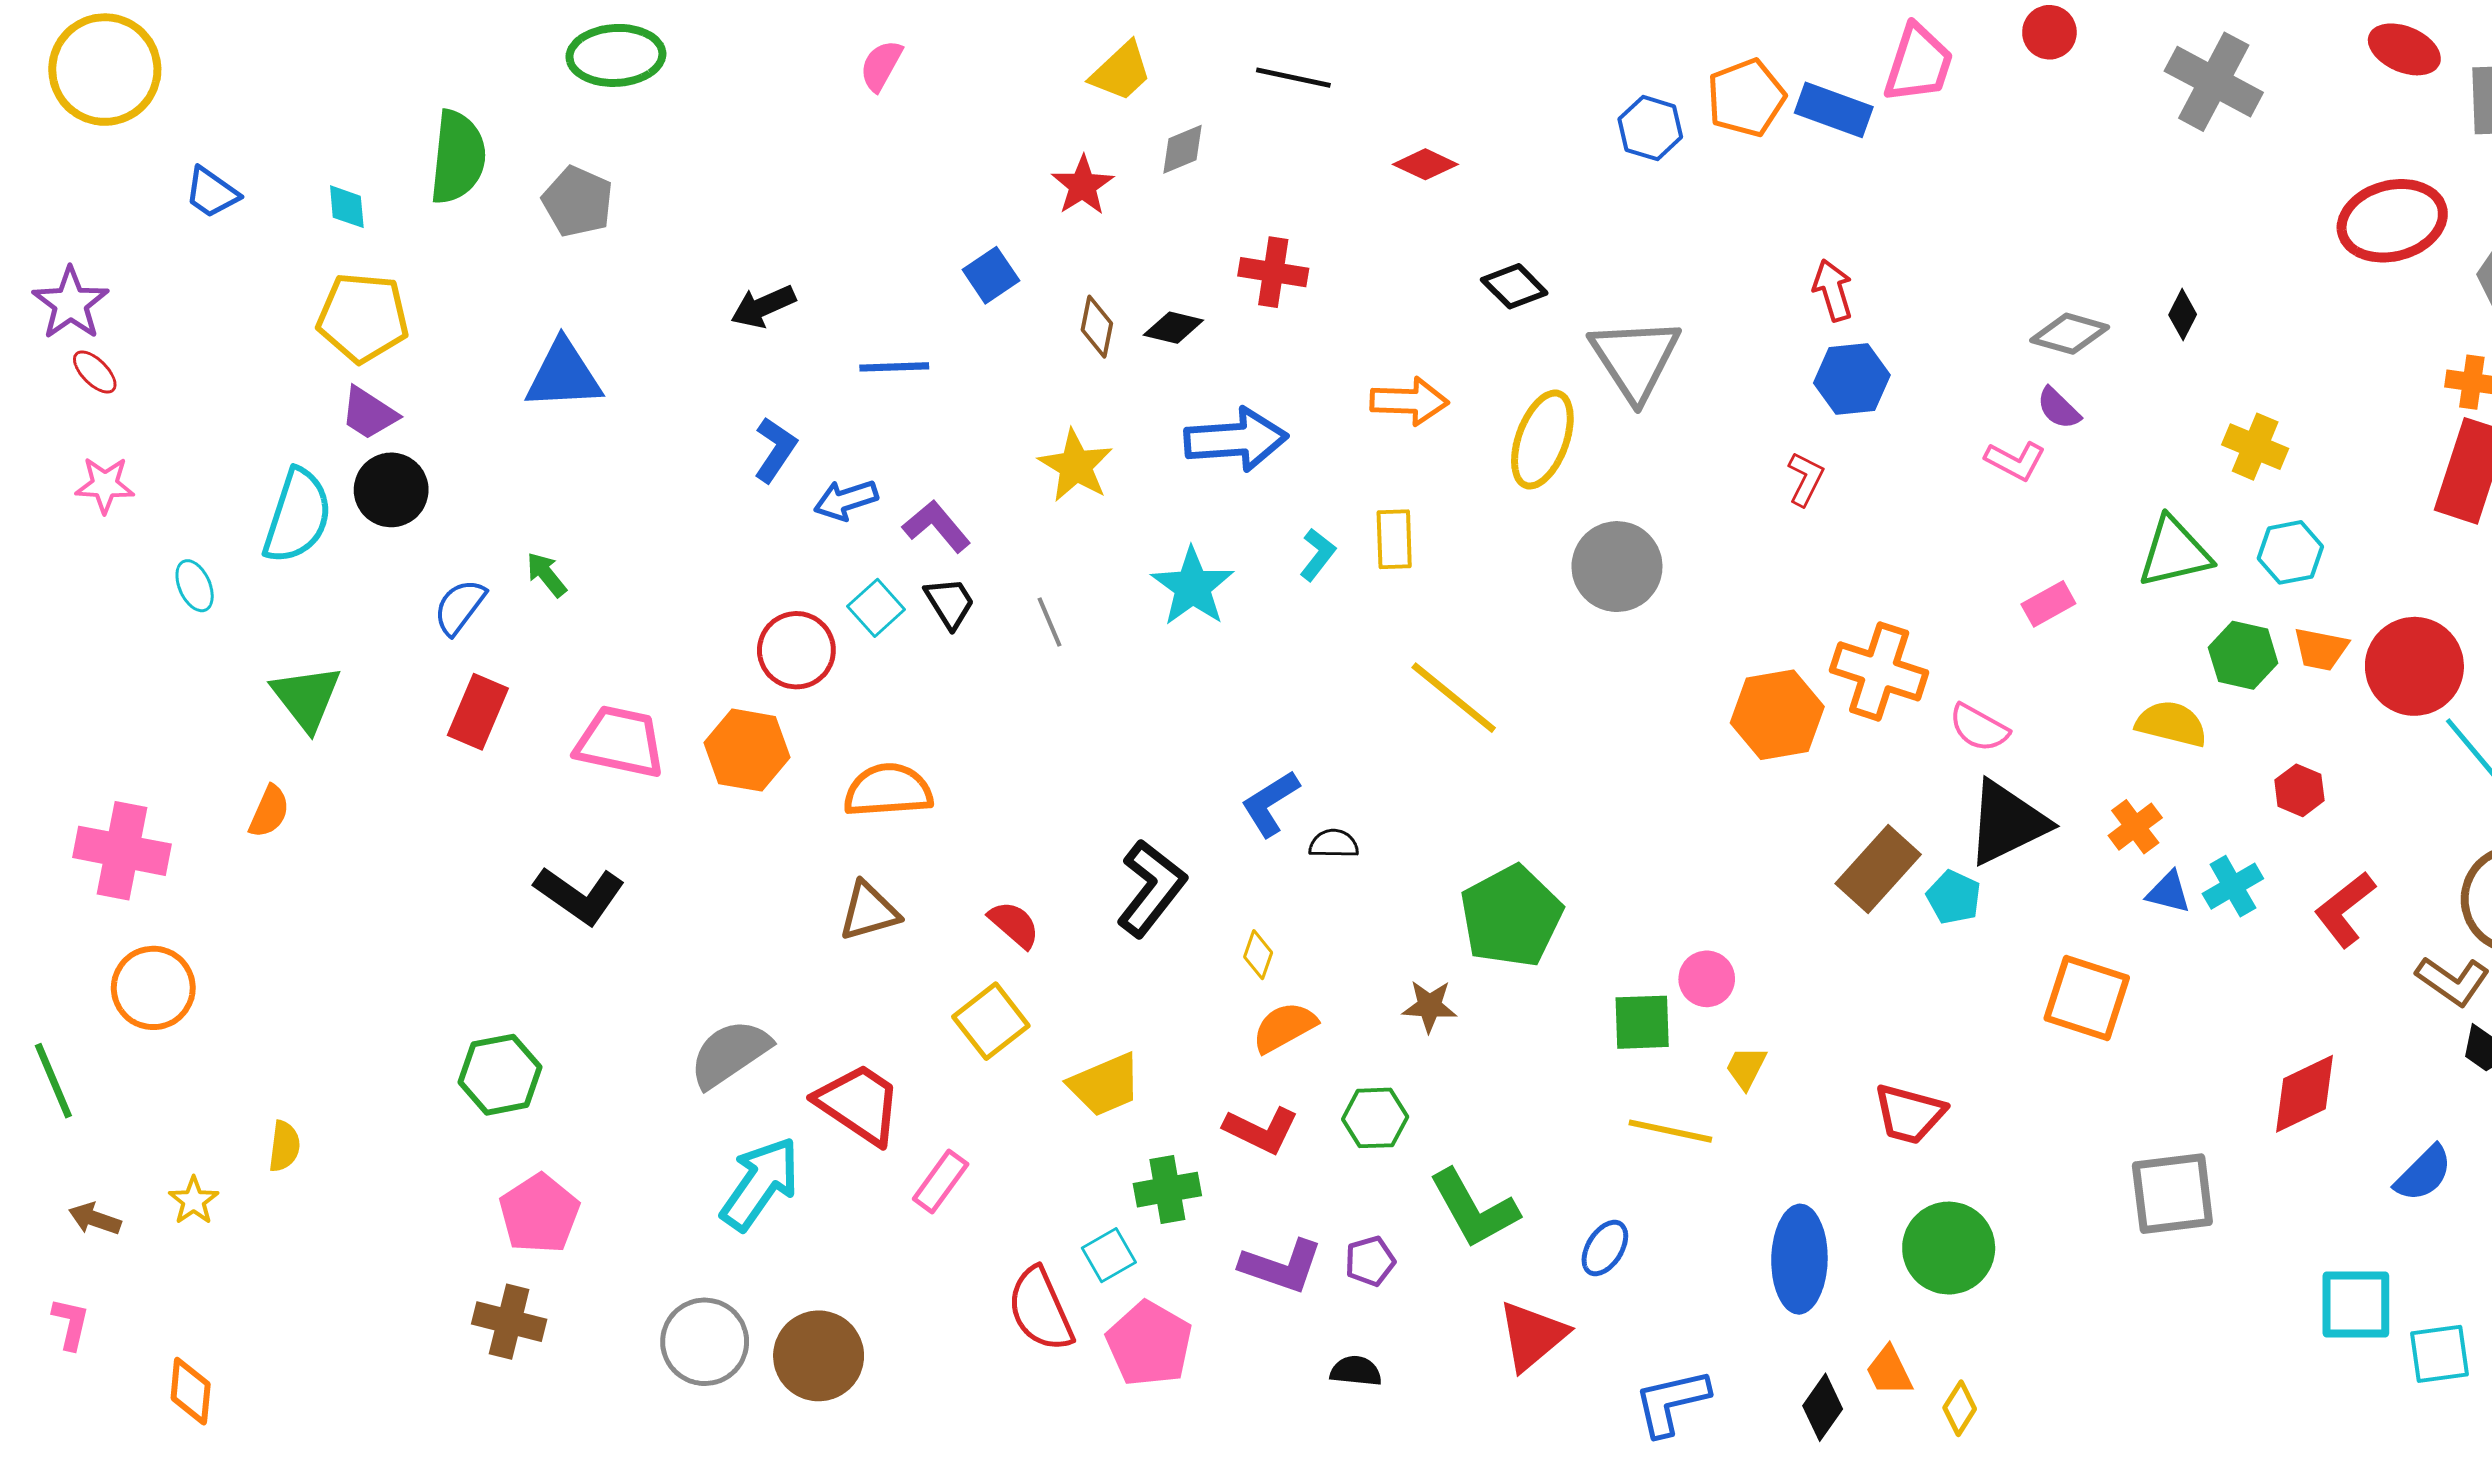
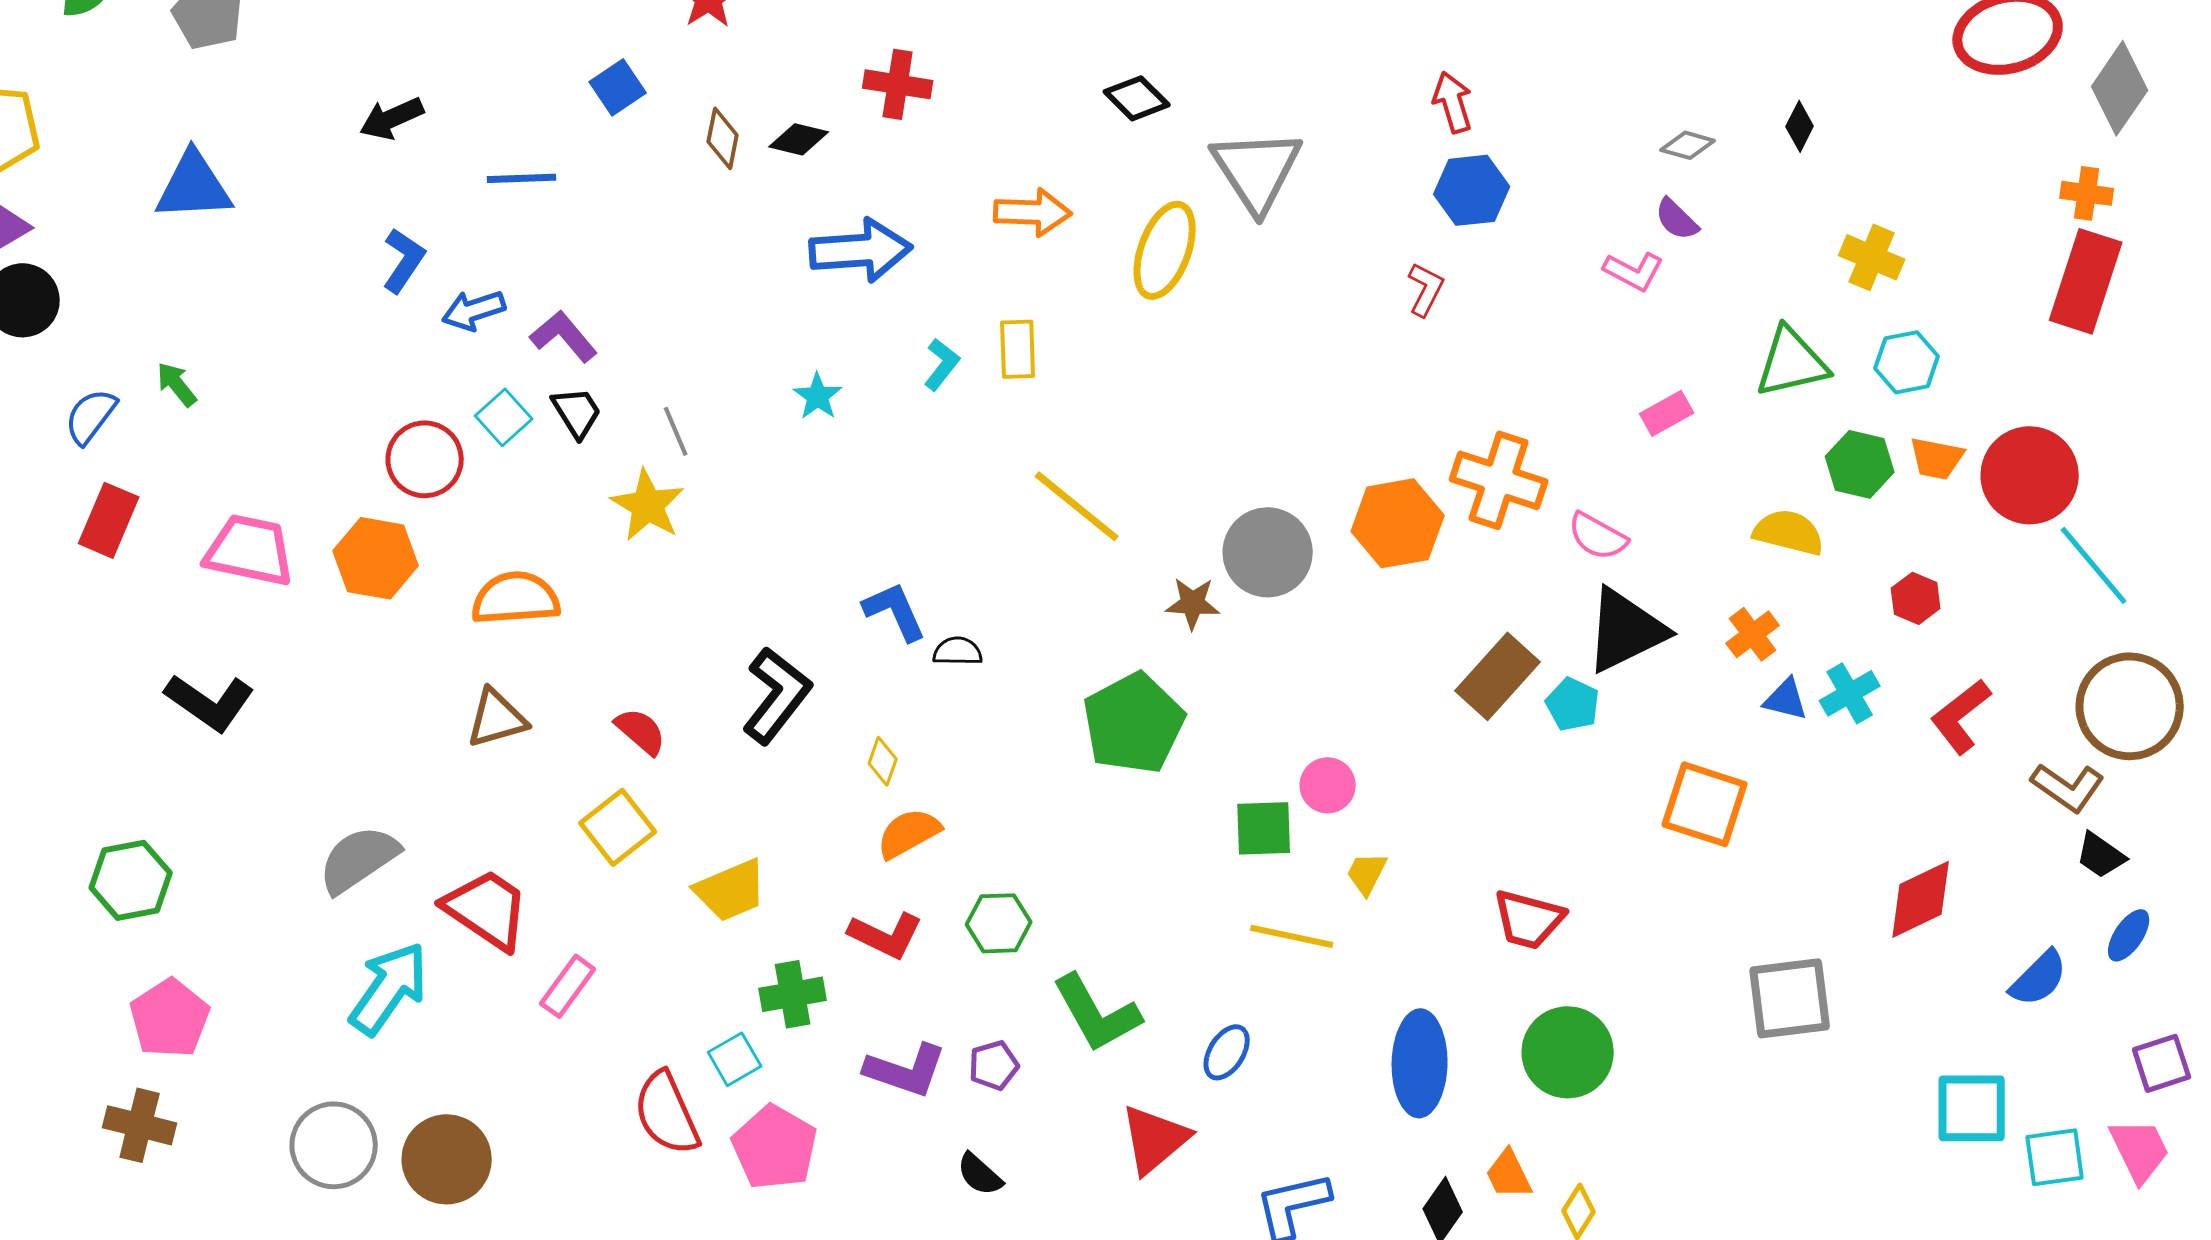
gray diamond: (2070, 334) -> (1688, 145), size x0.7
yellow star: (1076, 466) -> (648, 505), moved
gray circle: (1617, 567) -> (1268, 552), moved
cyan star: (1193, 587) -> (818, 396), size x0.6
blue L-shape: (1270, 803) -> (895, 611), turned 98
brown star: (1429, 1006) -> (1193, 603), moved
black semicircle: (1356, 1371) -> (980, 1174), turned -144

